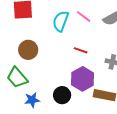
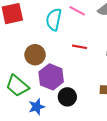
brown circle: (28, 50) -> (35, 55), moved
purple hexagon: (83, 79) -> (51, 77), moved

